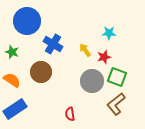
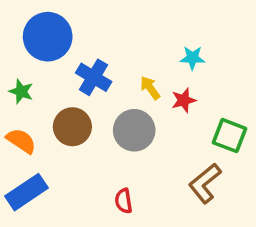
green square: (117, 77) -> (230, 136), moved
gray circle: (92, 81) -> (134, 130), moved

